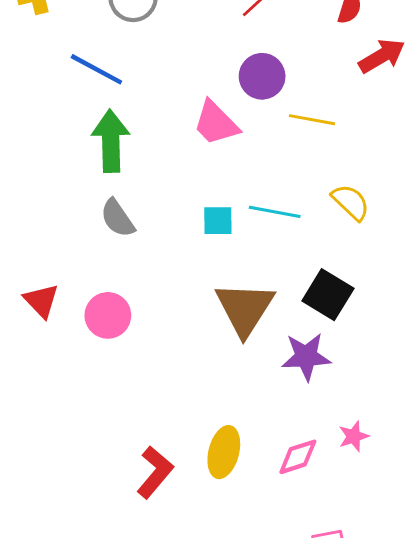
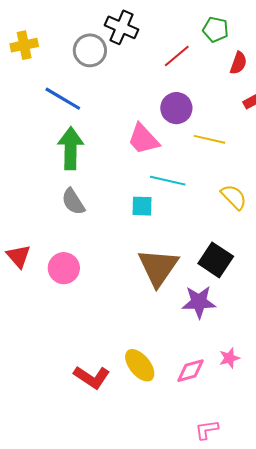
cyan line: (275, 212) -> (168, 181), moved
yellow ellipse: (224, 452) -> (140, 365), turned -56
red L-shape: (155, 472) -> (92, 377), turned 81

